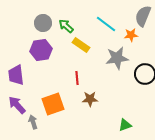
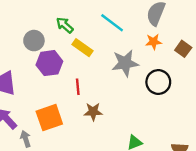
gray circle: (43, 23) -> (34, 41), moved
orange star: (131, 35) -> (154, 42), moved
purple hexagon: (41, 50) -> (49, 63), moved

